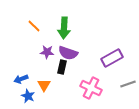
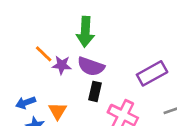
orange line: (34, 26) -> (44, 54), moved
black rectangle: (62, 67) -> (95, 91), moved

